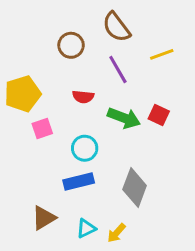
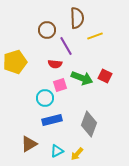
brown semicircle: (116, 27) -> (77, 18), turned -145
yellow line: (162, 54) -> (95, 36), moved
purple line: (118, 69) -> (66, 46), moved
pink square: (42, 129) -> (60, 85), moved
cyan circle: (85, 148) -> (45, 98), moved

